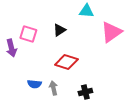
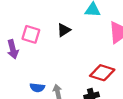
red diamond: (66, 62) -> (102, 73), moved

